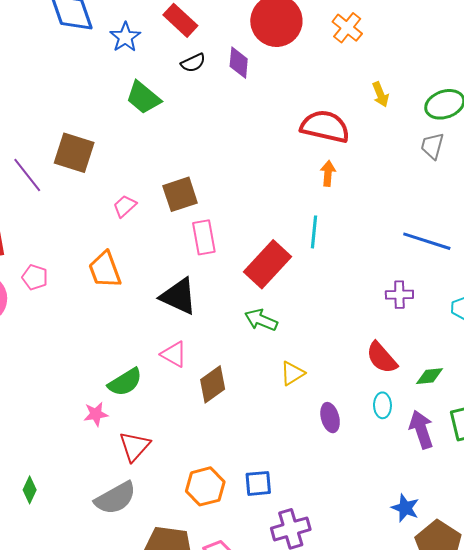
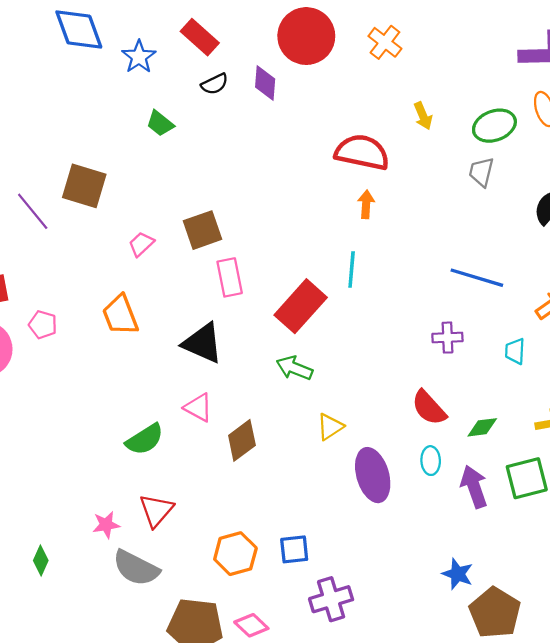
green trapezoid: (143, 98) -> (160, 123), size x0.7
pink star: (96, 414) -> (106, 525), moved
purple ellipse: (330, 418) -> (373, 475), size x1.6
gray semicircle: (115, 498) -> (136, 568), turned 57

